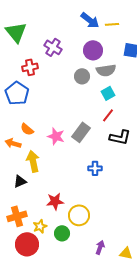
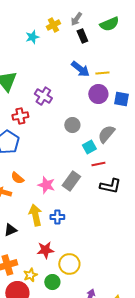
purple circle: (93, 50) -> (98, 94), moved
gray semicircle: (106, 70) -> (106, 134), moved, turned 138
cyan square: (108, 93) -> (89, 147), moved
red line: (108, 115) -> (98, 164), turned 40
yellow arrow: (33, 161) -> (35, 215), moved
blue cross: (95, 168) -> (57, 217), moved

